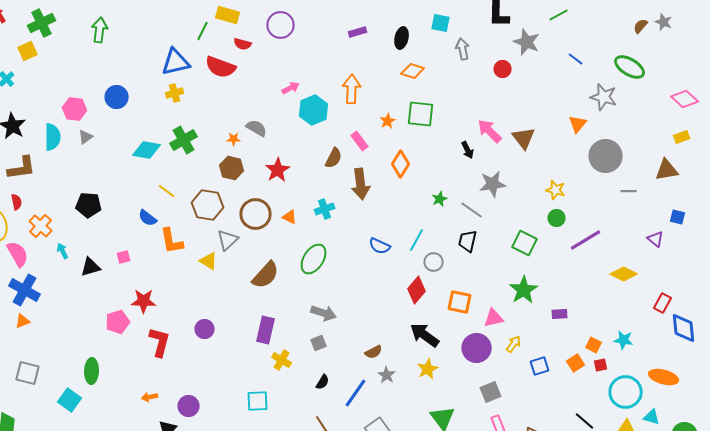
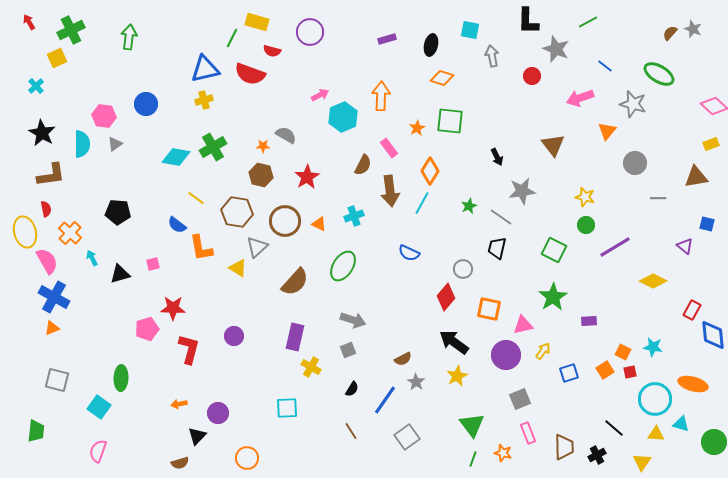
pink arrow: (490, 131) -> (580, 98), moved, turned -64
gray circle: (606, 156) -> (635, 163), size x0.7
cyan line: (417, 240) -> (422, 203), moved

